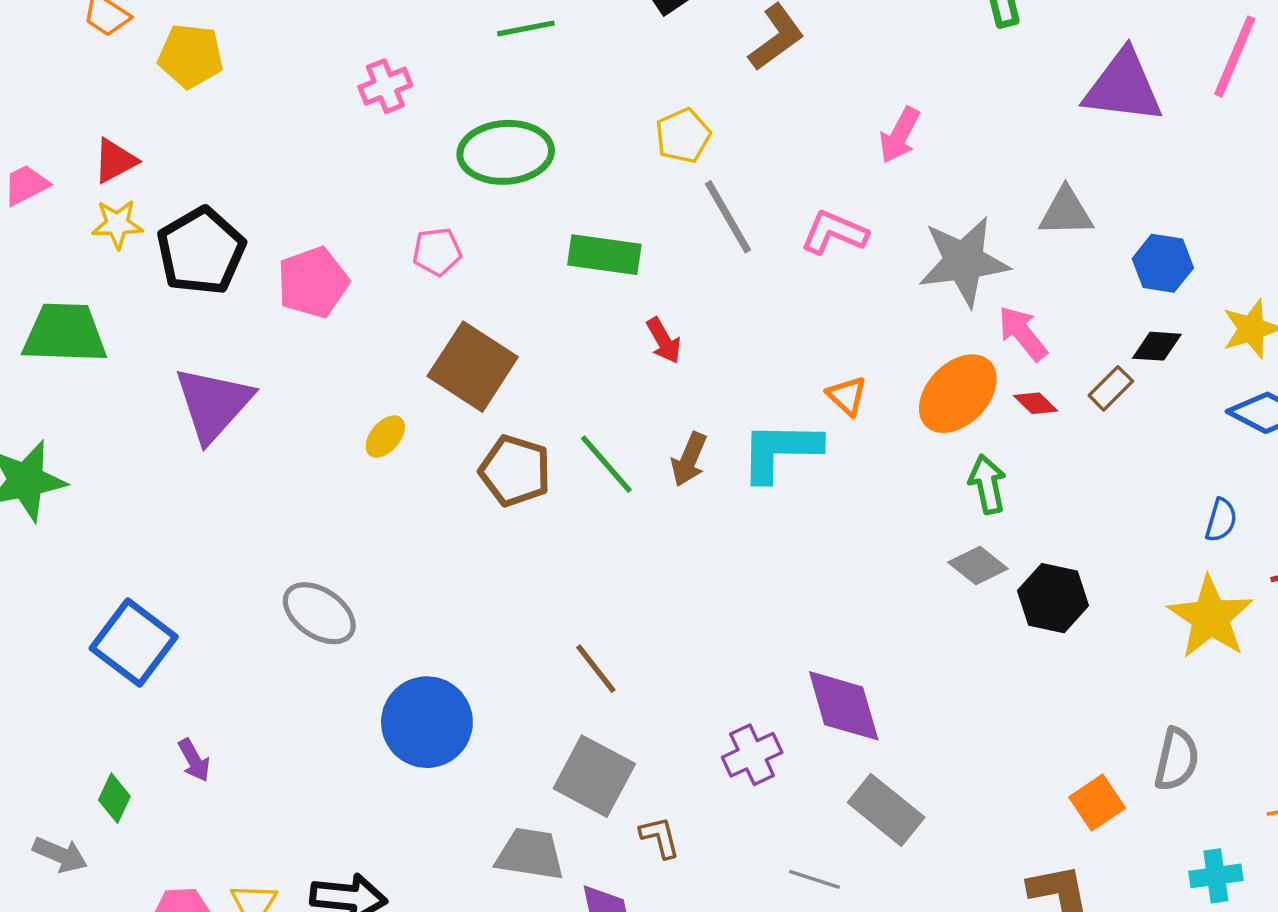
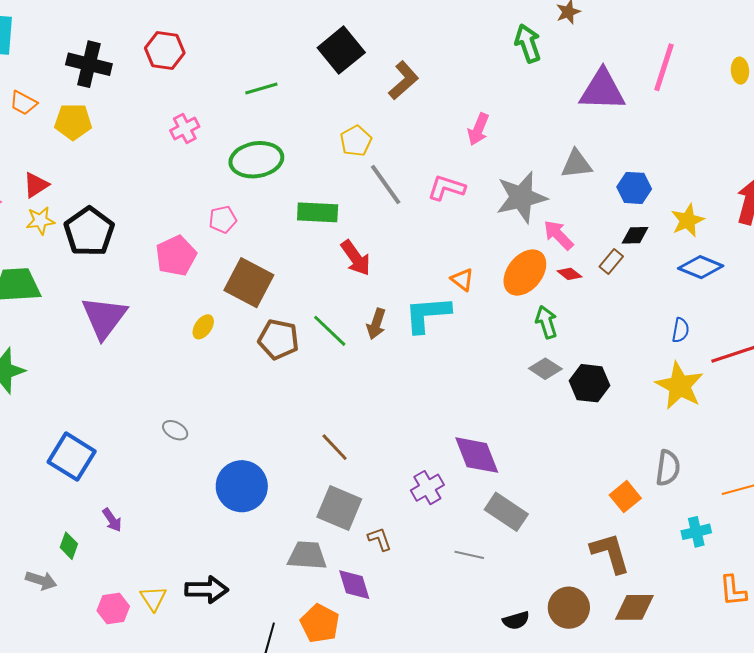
pink pentagon: (313, 282) -> (176, 256), moved
red arrow: (664, 341) -> (356, 258), size x1.4
gray ellipse: (319, 613) -> (175, 430), size x0.6

